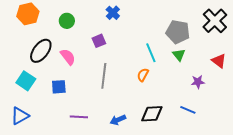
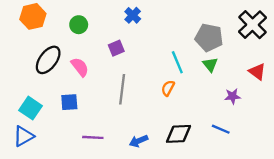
cyan square: (26, 81) -> (31, 108), moved

